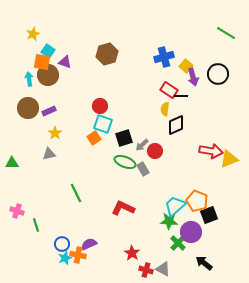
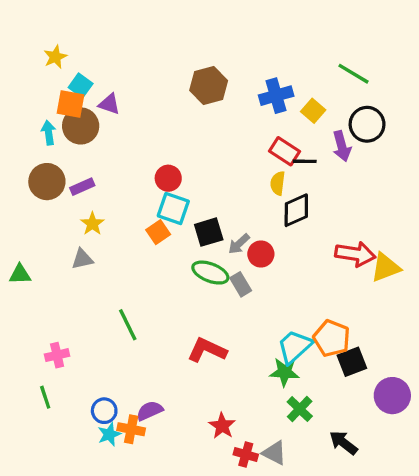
green line: (226, 33) -> (354, 74), moved
brown hexagon: (107, 54) -> (209, 86), moved
purple arrow: (193, 77) -> (342, 146), moved
pink cross: (17, 211) -> (57, 355), moved, turned -32
green line: (36, 225) -> (45, 397), moved
purple circle: (191, 232) -> (392, 396), moved

